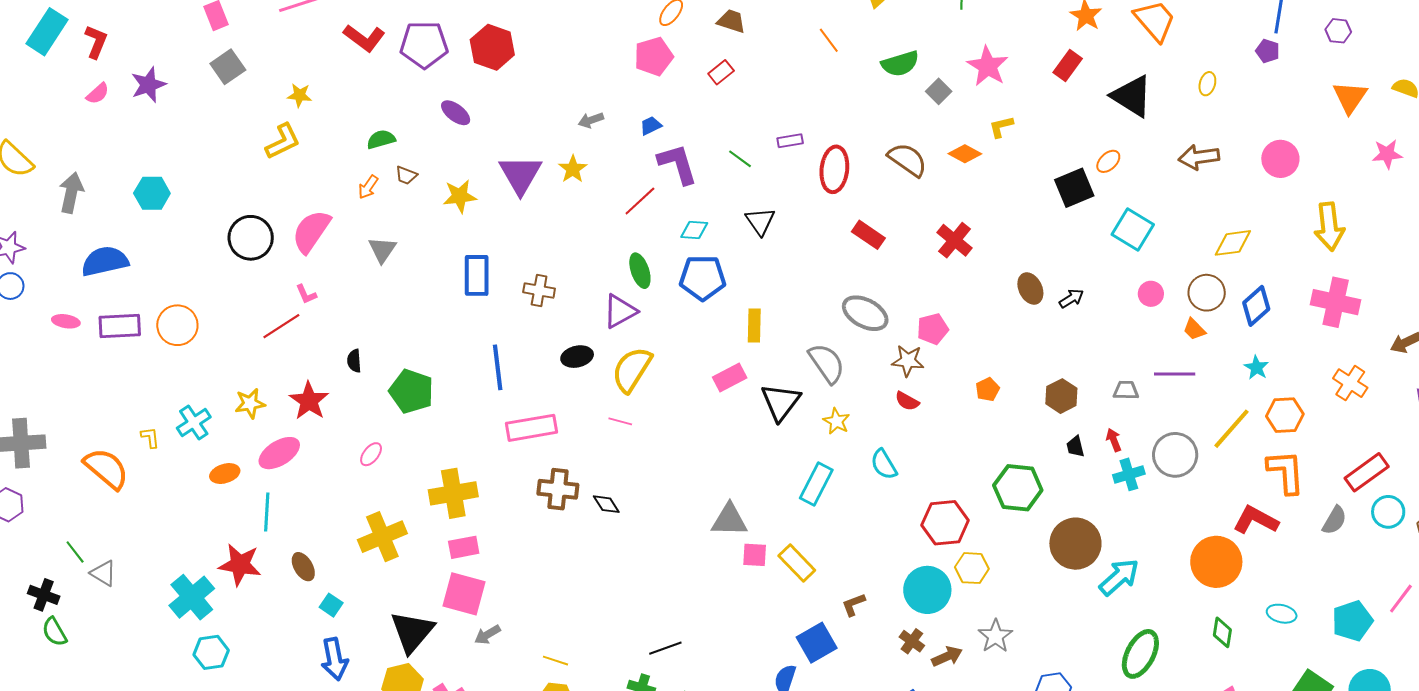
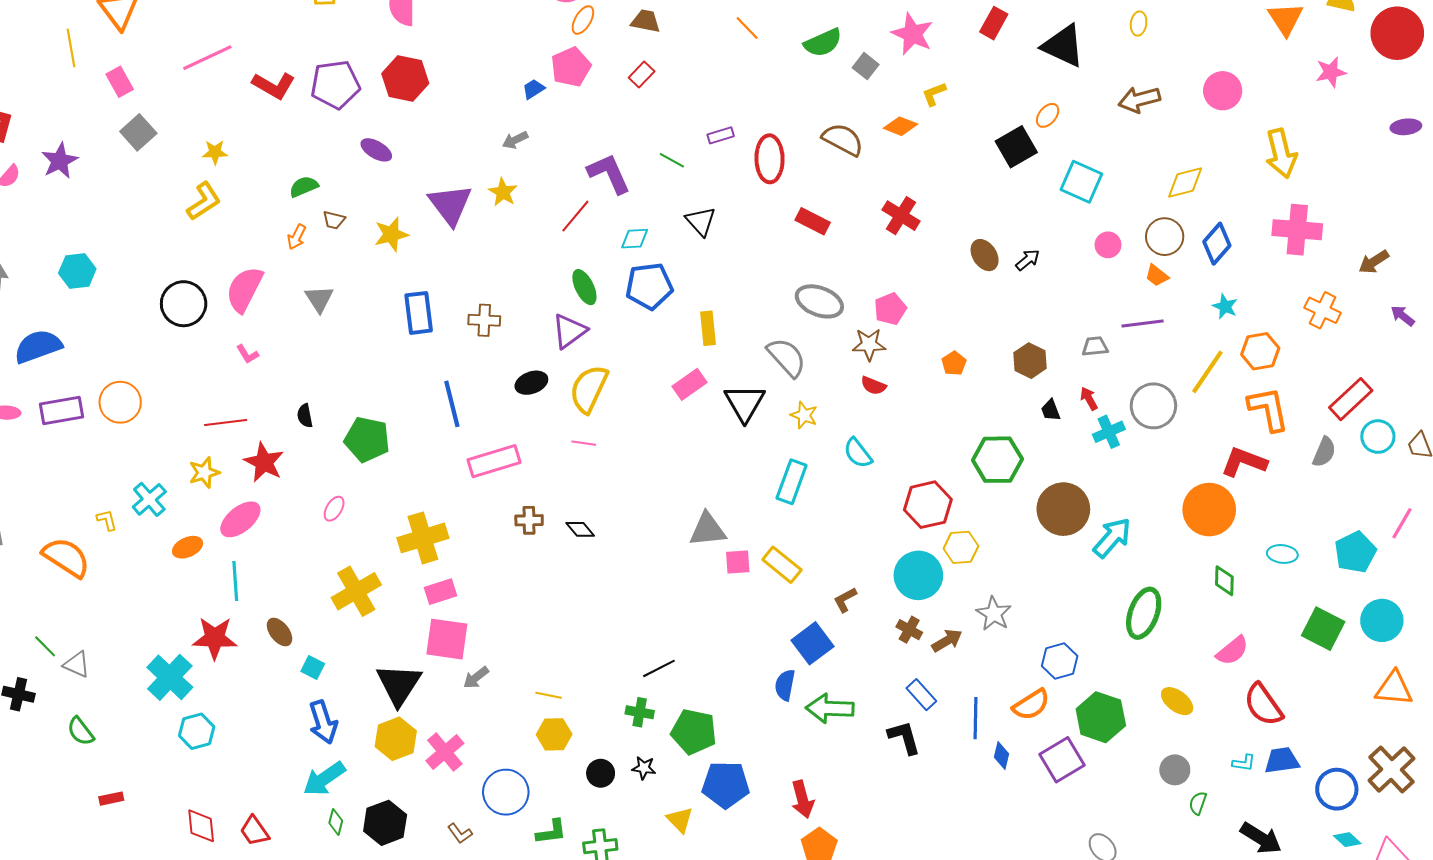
blue trapezoid: (651, 126) -> (533, 89), moved
red line: (281, 326) -> (226, 423), moved, turned 33
brown cross: (558, 489) -> (529, 520), size x0.7
green semicircle: (54, 632) -> (81, 731), moved

